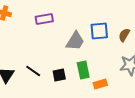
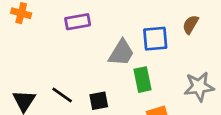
brown semicircle: (124, 35) -> (191, 25), moved
green rectangle: (83, 70) -> (143, 80), moved

